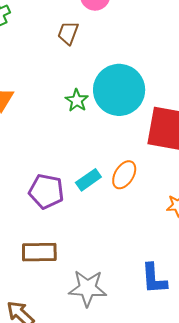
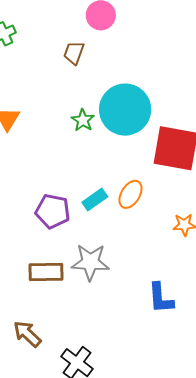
gray star: (88, 288) -> (90, 262), moved

